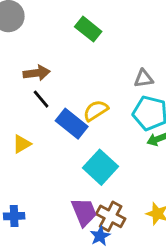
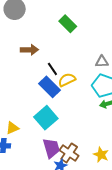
black line: (41, 99) -> (52, 69), moved
yellow triangle: (22, 144) -> (12, 128), moved
cyan square: (100, 167) -> (46, 118), moved

